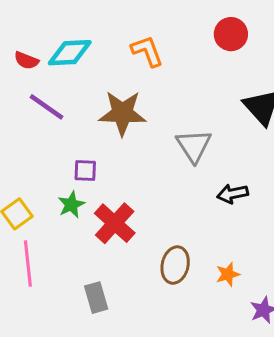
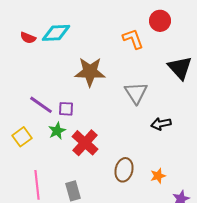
orange L-shape: (147, 51) -> (133, 39), moved
purple line: (46, 107) -> (41, 105), moved
pink line: (28, 263) -> (37, 185), moved

